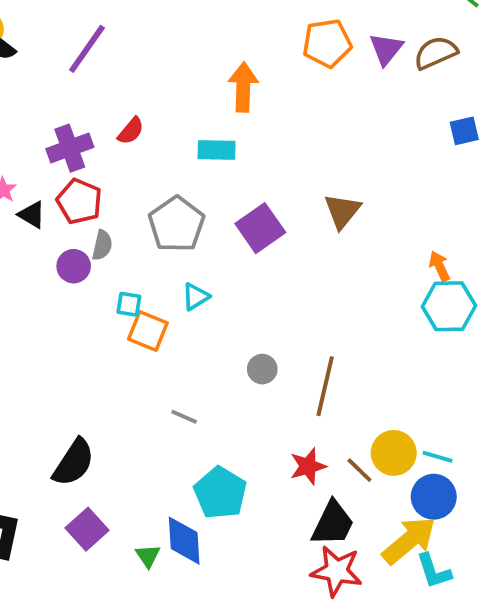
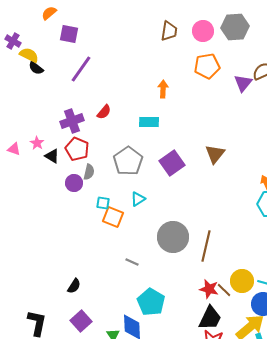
purple triangle: (386, 49) -> (243, 83), moved
orange arrow: (243, 87) -> (163, 89), size x0.7
gray circle: (262, 369) -> (173, 237), size x2.0
black semicircle: (74, 462) -> (74, 286), size x0.6
red star: (308, 466) -> (209, 289), moved, turned 30

